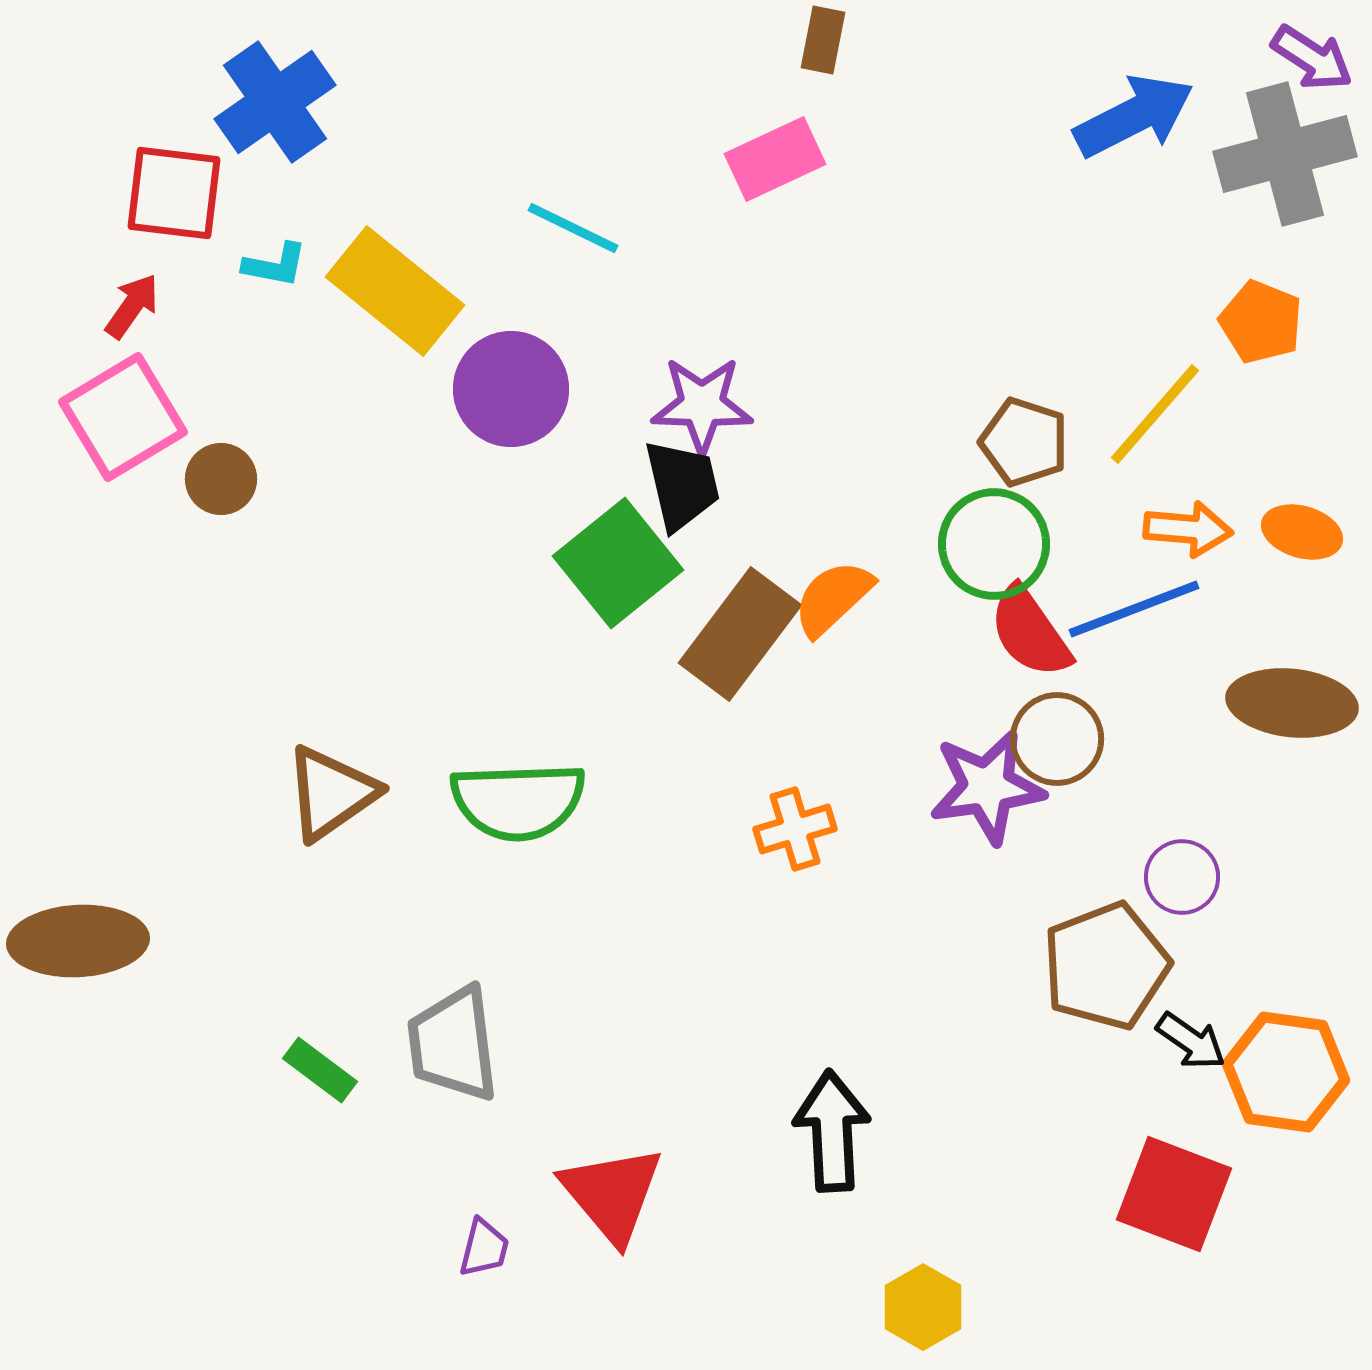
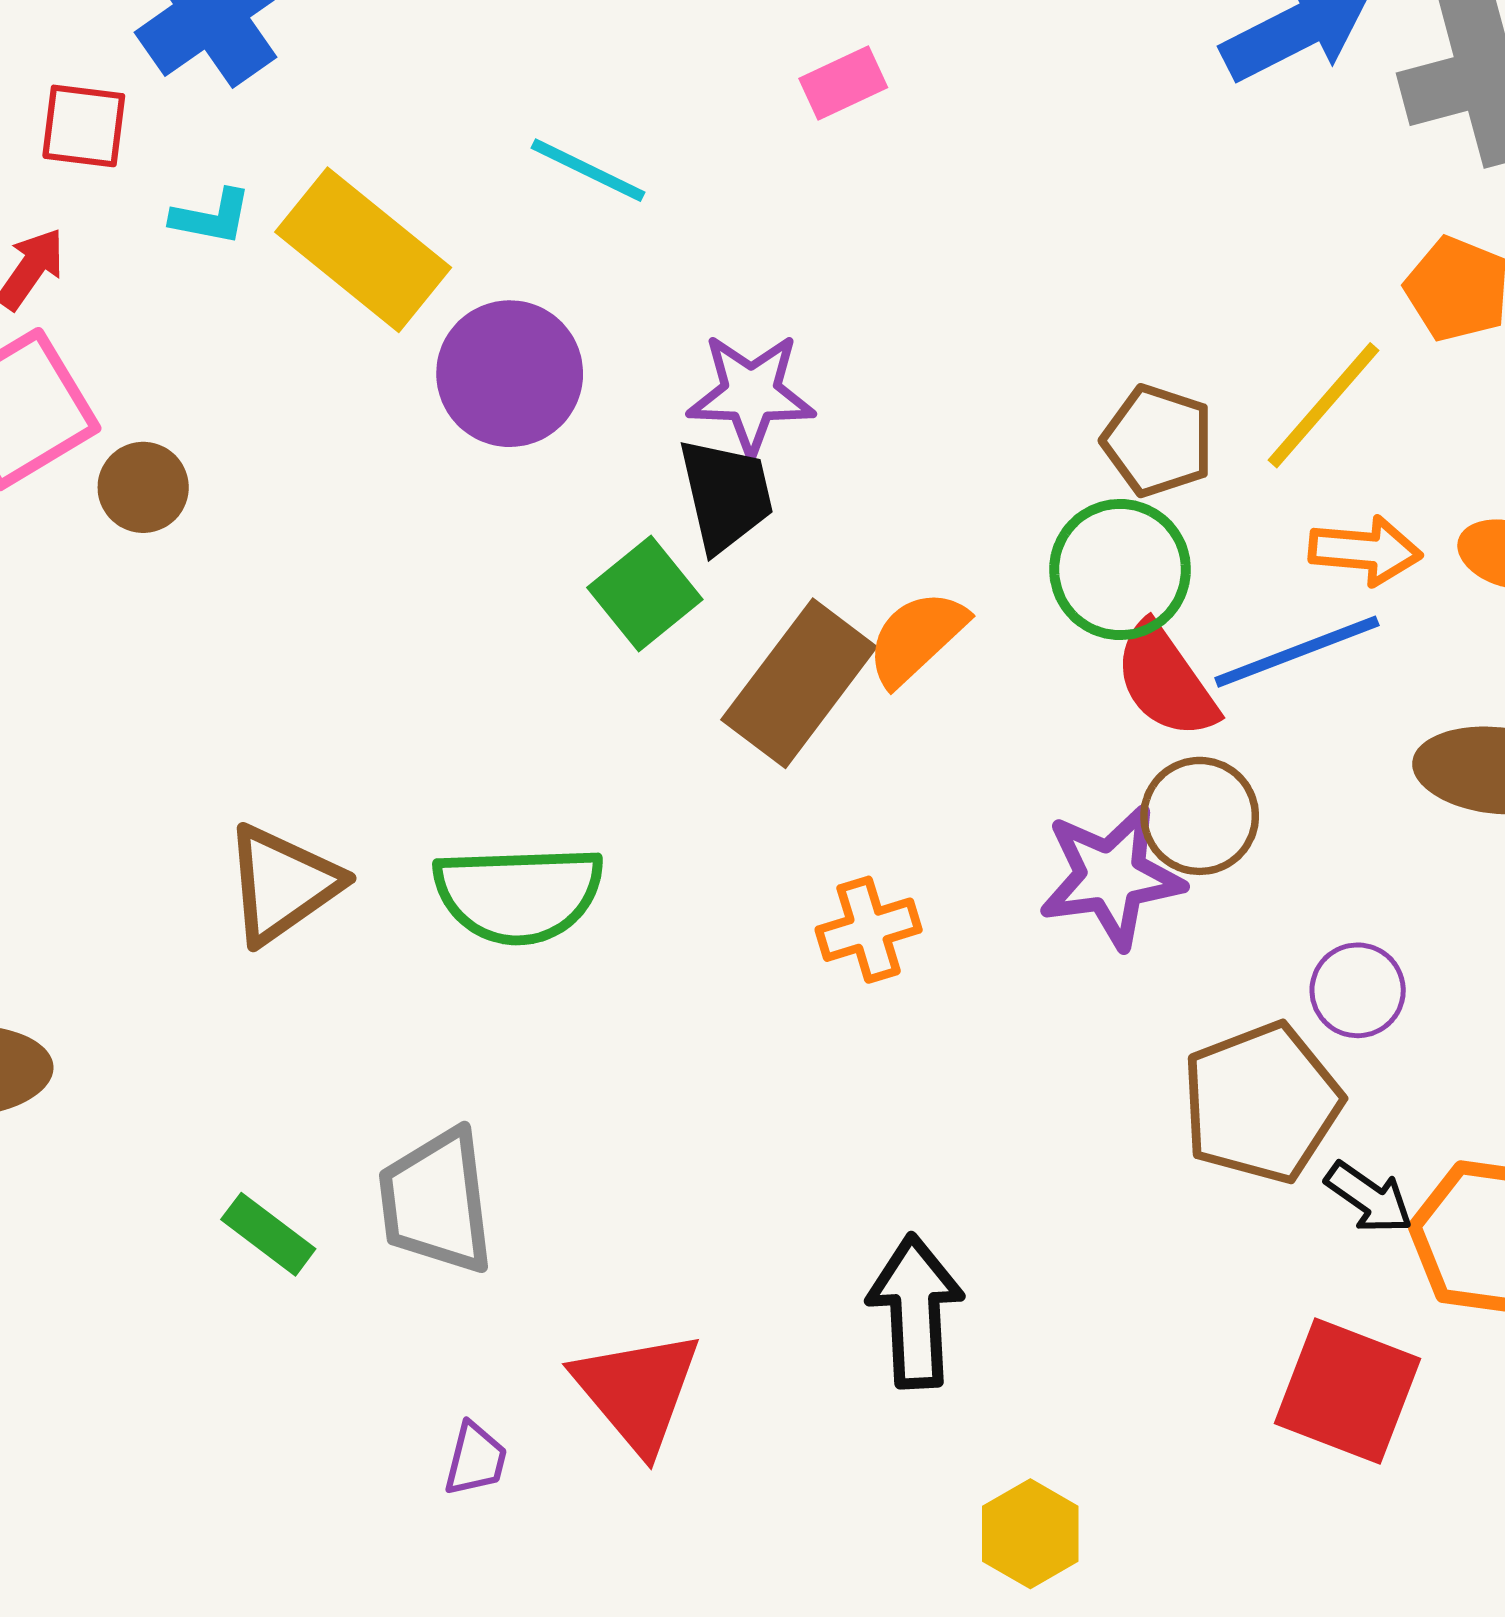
pink rectangle: (775, 159) -> (843, 83), size x0.7
red square: (174, 193) -> (84, 126), size x0.7
green square: (618, 563) -> (645, 594), size x0.7

